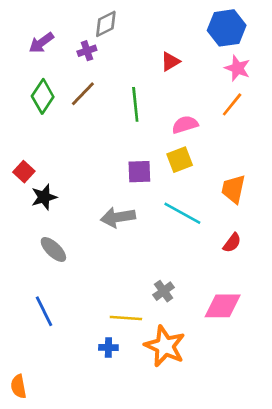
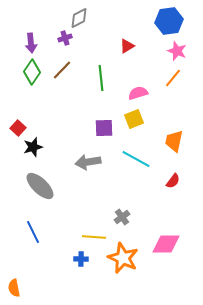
purple arrow: (41, 43) -> (31, 43), moved, turned -60
gray ellipse: (53, 249) -> (40, 186), size x1.4
pink diamond: (223, 306) -> (166, 244), moved

